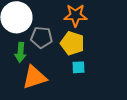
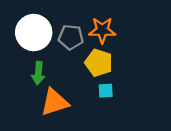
gray pentagon: (41, 37) -> (71, 37), moved

